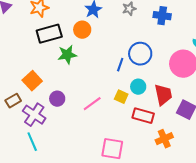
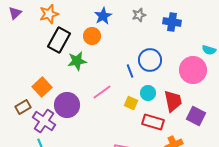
black rectangle: (49, 34) -> (59, 40), turned -45
blue line: (120, 65) -> (130, 71), turned -40
purple circle: (57, 99) -> (67, 105), size x1.6
pink line: (92, 104) -> (102, 92), moved

